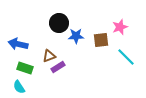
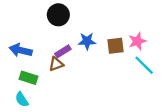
black circle: (59, 23) -> (58, 15), moved
pink star: (120, 27) -> (137, 41), moved
purple rectangle: (58, 67) -> (63, 51), moved

